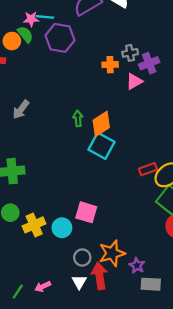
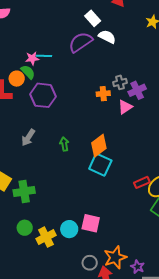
purple hexagon: (60, 38) -> (43, 95), moved
green arrow: (78, 118) -> (64, 144), moved
cyan circle: (62, 228) -> (69, 229), moved

